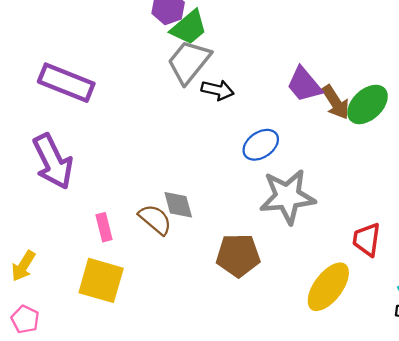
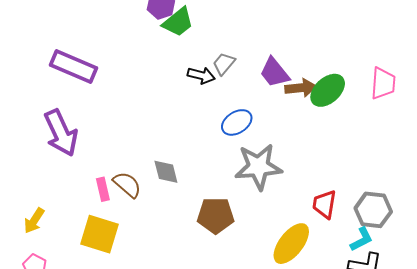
gray trapezoid: (189, 62) -> (224, 64), moved, size x0.6
brown arrow: (336, 102) -> (301, 88), turned -64
brown semicircle: (155, 219) -> (127, 185), moved

